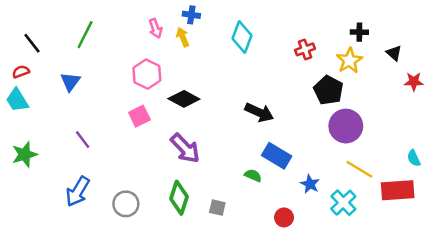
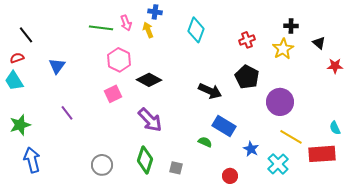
green line: (85, 35) -> (101, 28), moved, turned 70
black pentagon: (328, 90) -> (247, 77), moved
blue arrow: (78, 192) -> (32, 160), moved, turned 135

